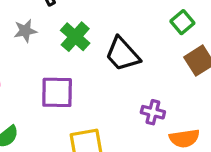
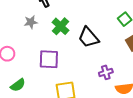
purple cross: (153, 112) -> (106, 72), turned -32

